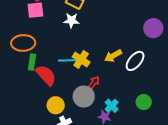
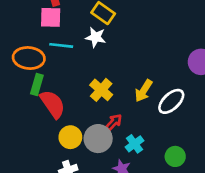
yellow arrow: (113, 56) -> (144, 91), turned -36
cyan line: (67, 60) -> (61, 45), moved
yellow circle: (56, 105) -> (70, 137), moved
cyan cross: (112, 106) -> (135, 144), moved

